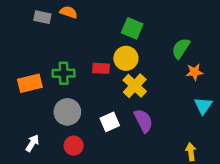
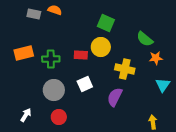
green semicircle: (181, 48) -> (145, 39), turned -84
orange rectangle: (30, 83) -> (24, 53), moved
yellow cross: (135, 86) -> (125, 69), moved, turned -30
purple semicircle: (143, 121) -> (115, 97), turned -126
white square: (110, 122) -> (85, 84), moved

